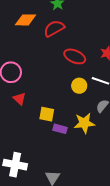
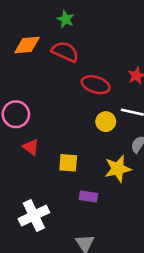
red semicircle: (54, 28) -> (65, 52), turned 60
purple rectangle: (60, 129) -> (88, 197), moved
white cross: (15, 165) -> (34, 216), moved, turned -30

